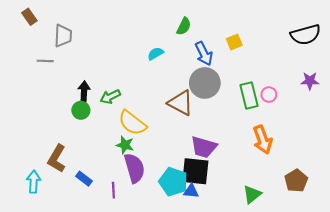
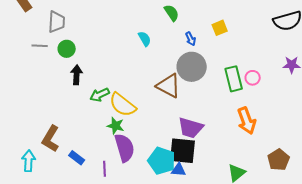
green semicircle: (184, 26) -> (172, 13), turned -60
cyan semicircle: (155, 54) -> (145, 39), turned 91
blue arrow: (204, 54) -> (191, 39), size x0.6
green arrow: (110, 97) -> (100, 95), moved
green circle: (81, 110) -> (67, 49), moved

